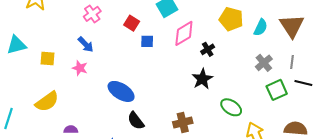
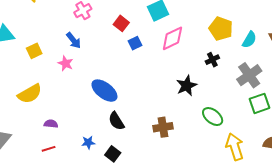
blue square: (147, 41) -> (135, 43), turned -32
black cross: (208, 49) -> (212, 60), moved
yellow square: (47, 58) -> (34, 51), turned -35
gray cross: (264, 63) -> (249, 75), size x1.4

